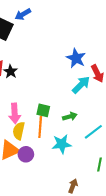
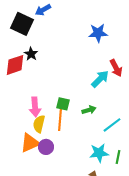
blue star: (76, 58) -> (98, 33), moved, turned -30
black star: (11, 72) -> (31, 54), moved
cyan star: (62, 144) -> (99, 153), moved

